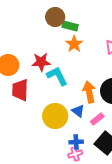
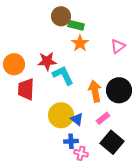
blue triangle: (78, 111) -> (77, 119), moved
blue cross: (76, 142) -> (71, 141), moved
pink cross: (75, 154) -> (81, 153), turned 32

